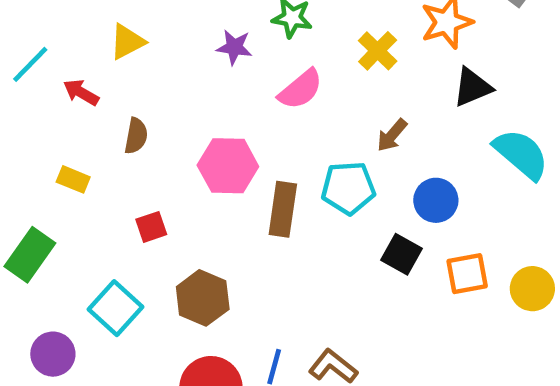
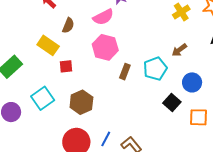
pink semicircle: (300, 89) -> (103, 17), moved
yellow rectangle: (73, 179) -> (48, 45), moved, size x1.5
cyan pentagon: (348, 188) -> (155, 69), turned -30
brown rectangle: (283, 209) -> (125, 72), size x0.7

